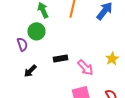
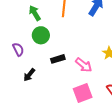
green circle: (36, 31) -> (41, 35), moved

